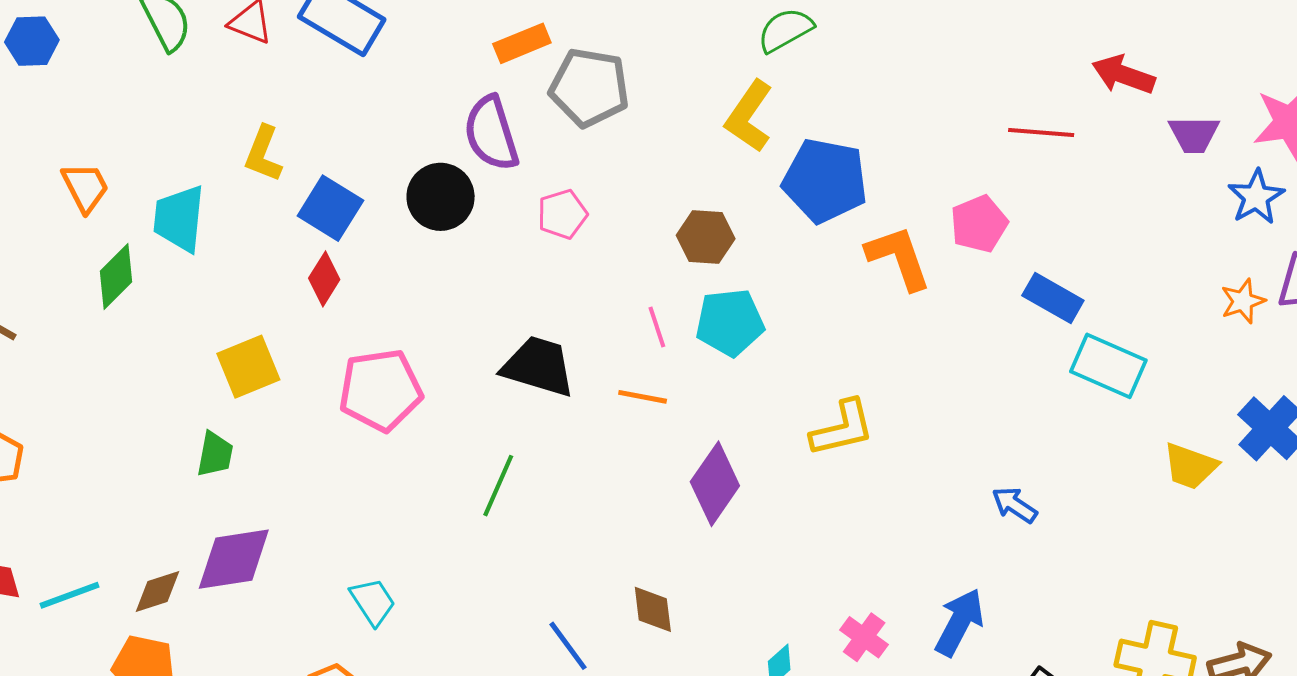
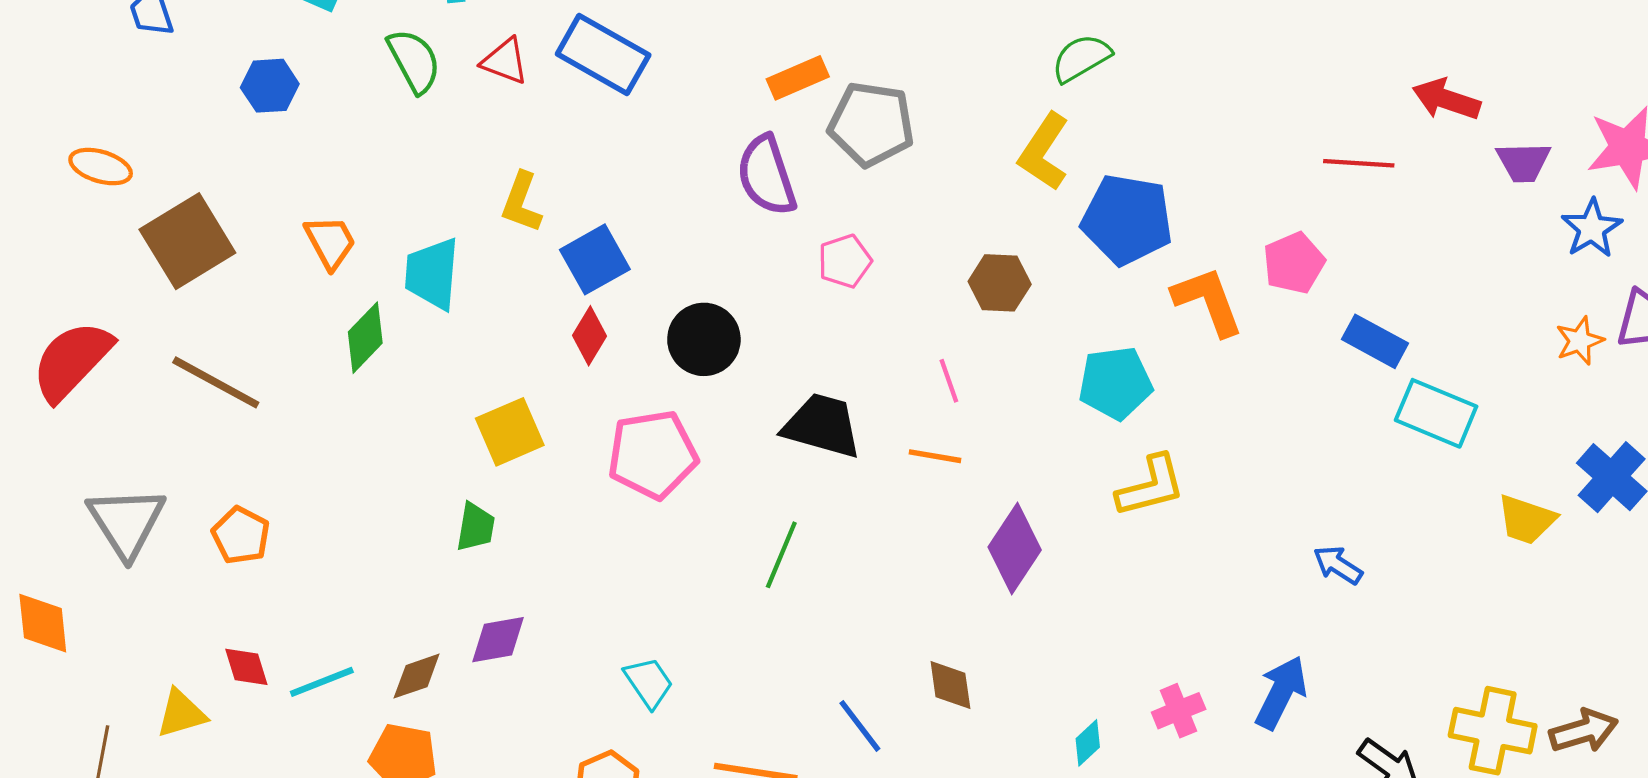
black circle: (441, 197) -> (704, 339), moved
blue square: (330, 208) -> (595, 259), turned 30
cyan pentagon: (730, 322) -> (1115, 383), moved
purple diamond: (234, 559) -> (498, 640), size x0.7
pink cross: (864, 637) -> (1179, 711), turned 33

